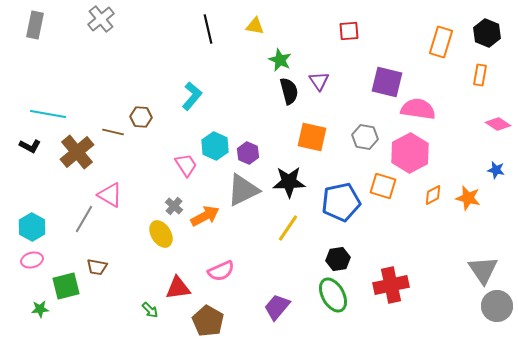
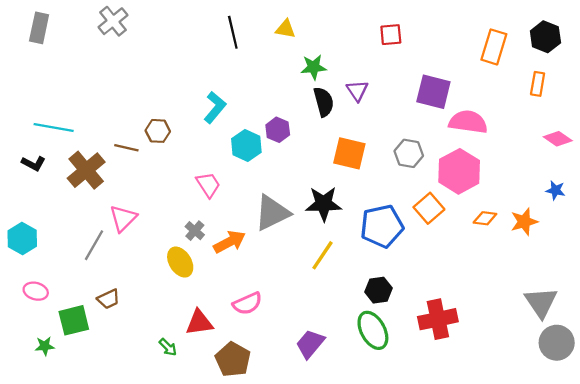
green star: (280, 60) -> (314, 67), turned -30
cyan hexagon: (215, 146) -> (246, 146), moved
purple hexagon: (248, 153) -> (278, 130), moved
orange square: (383, 186) -> (429, 208), turned 32
pink triangle: (110, 195) -> (123, 218), turned 44
orange diamond: (433, 195) -> (485, 218), turned 35
orange star: (468, 198) -> (524, 222), turned -30
cyan hexagon: (32, 227) -> (22, 238), moved
pink ellipse: (32, 260) -> (36, 291), turned 30
brown trapezoid: (97, 267) -> (109, 299), turned -35

